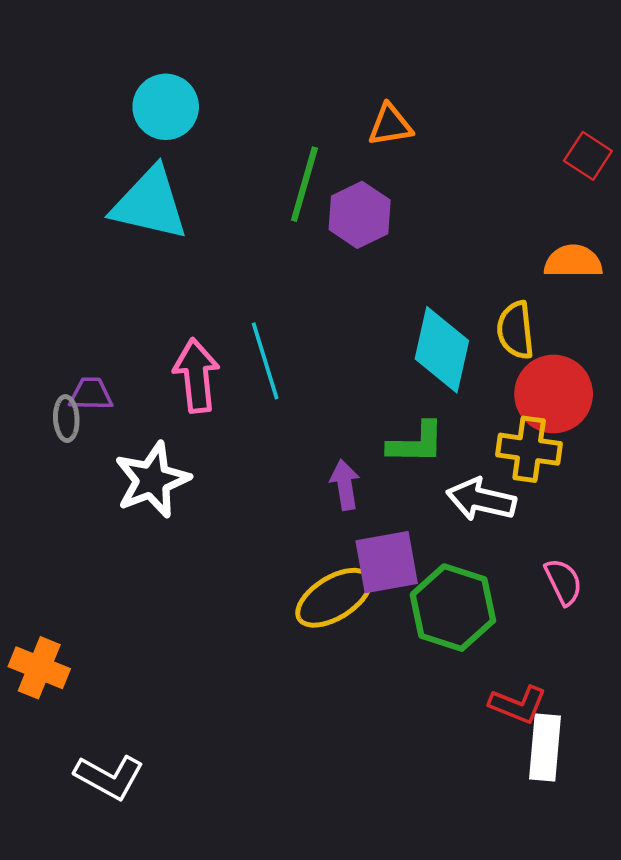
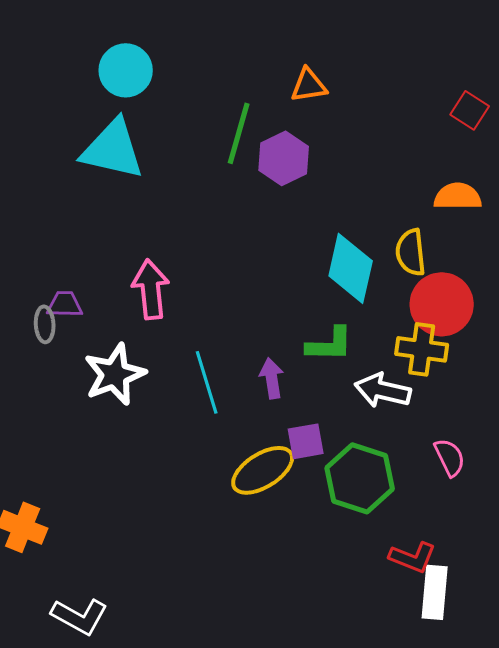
cyan line: (265, 361) -> (207, 382), moved
purple square: (387, 562) -> (306, 441), size x0.7

